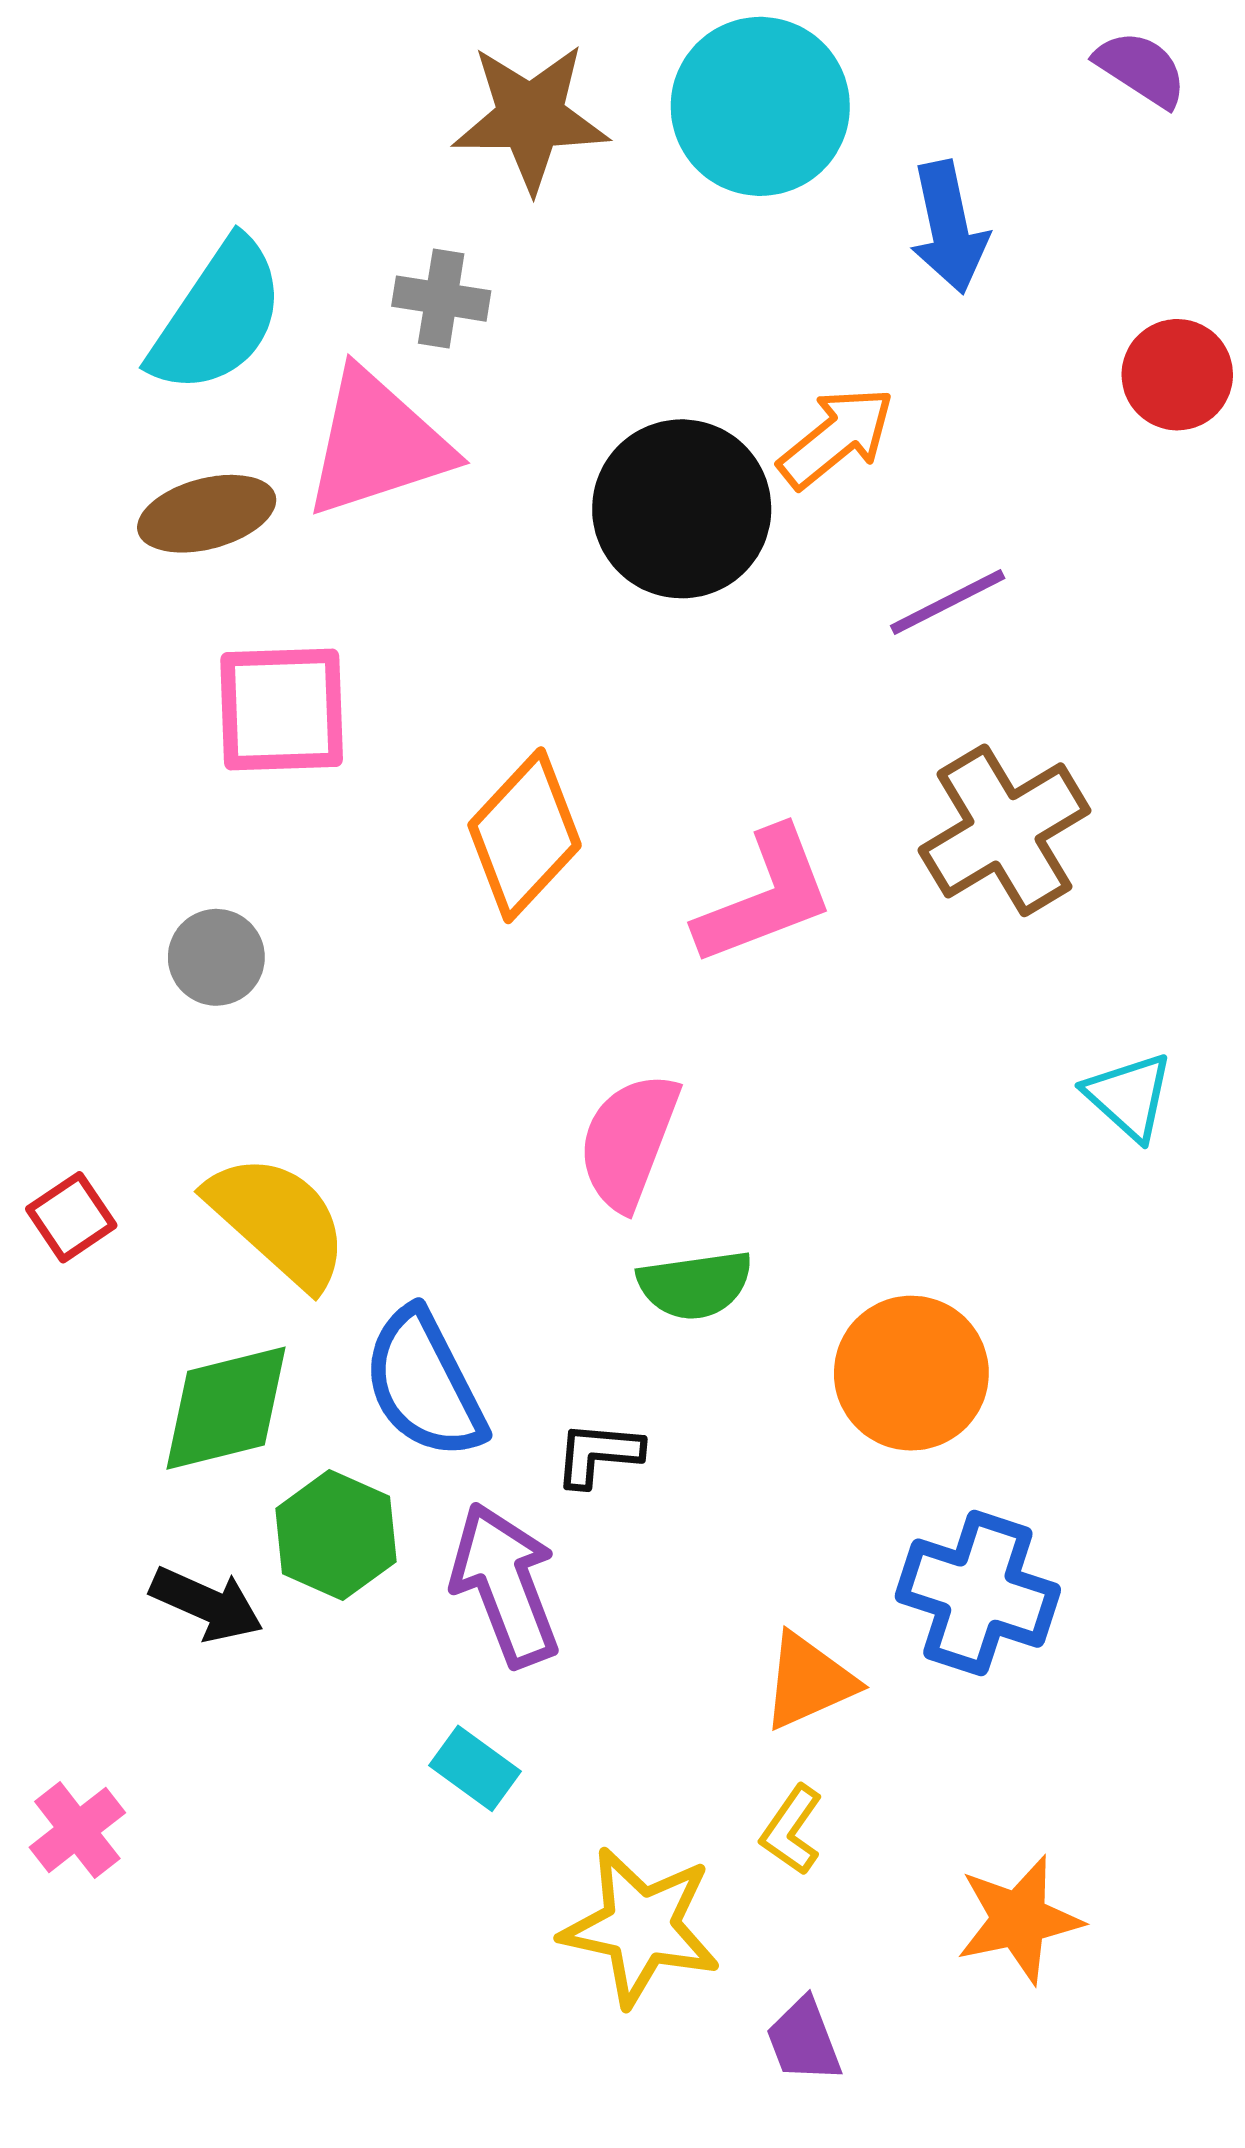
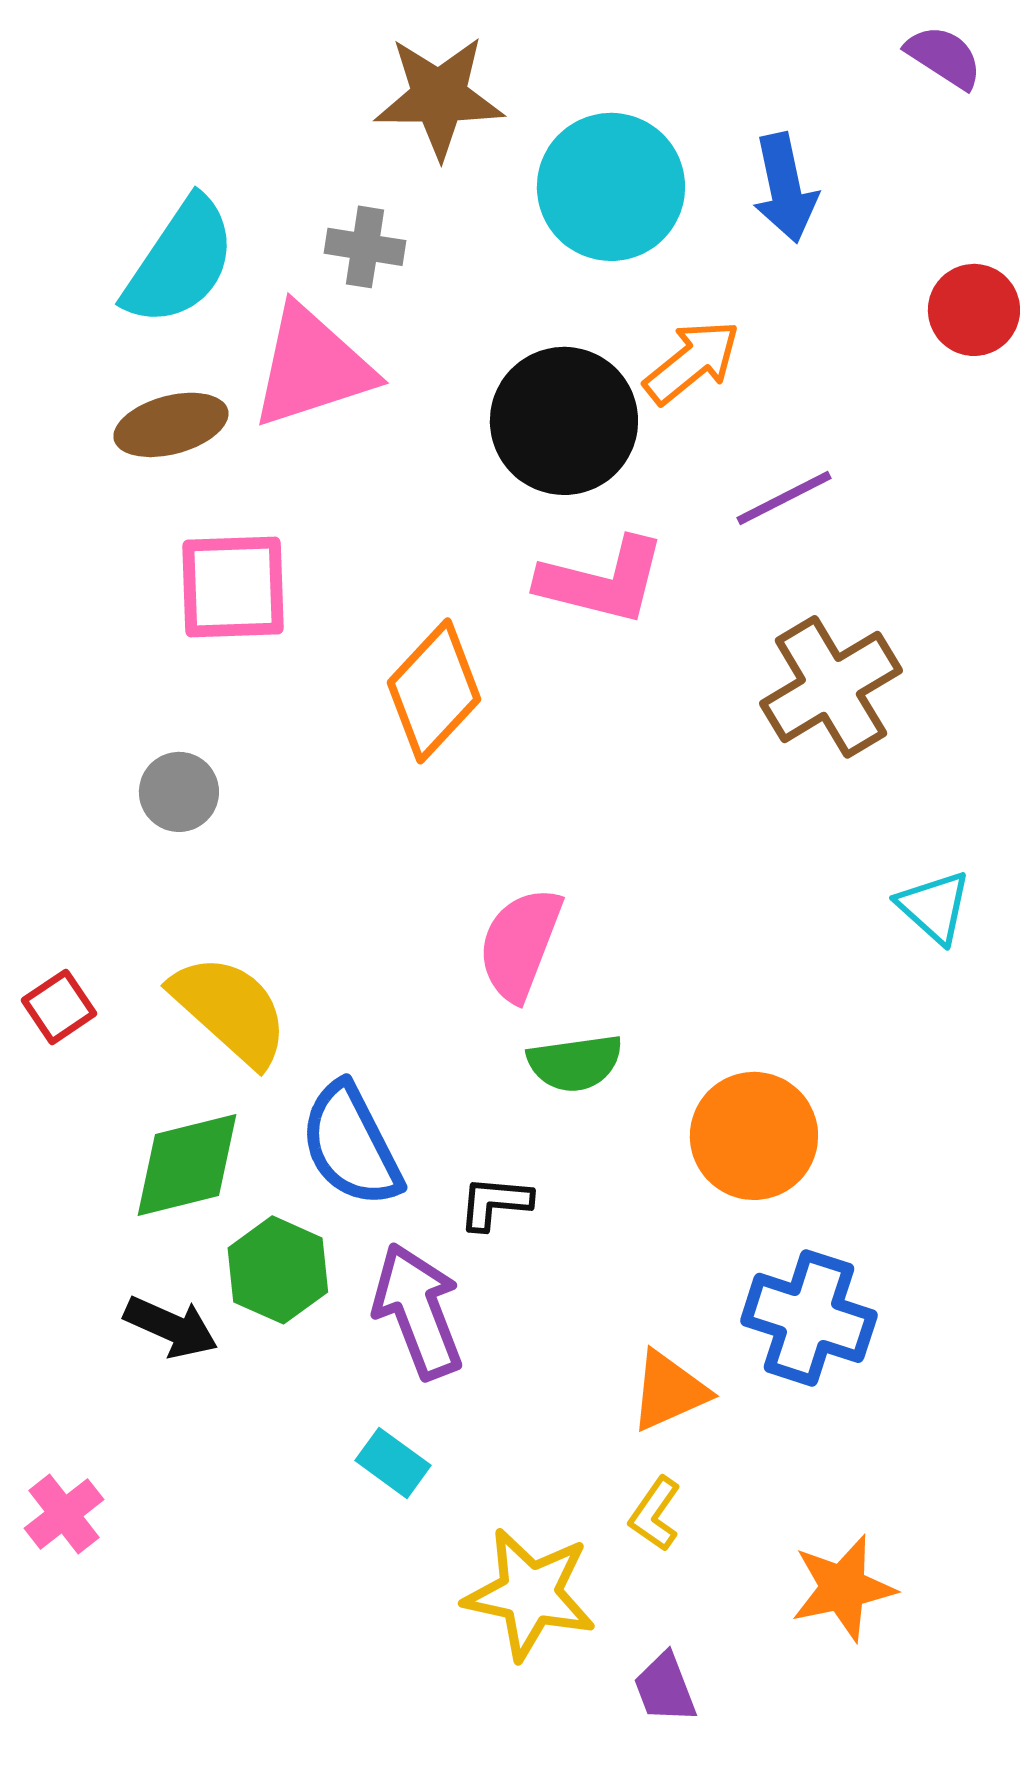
cyan circle: (760, 106) -> (611, 187), moved
pink L-shape: (765, 897) -> (602, 581), moved, turned 35

